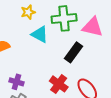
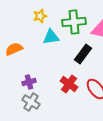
cyan triangle: (40, 34) -> (51, 37), turned -36
purple cross: (16, 82) -> (29, 82), turned -32

